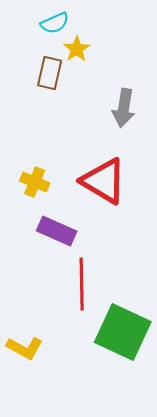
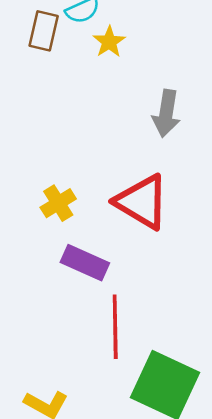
brown rectangle: (50, 73) -> (44, 31), moved
yellow cross: (35, 182) -> (58, 203), turned 36

